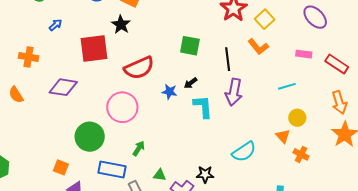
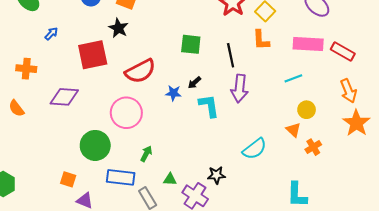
orange L-shape: (258, 47) -> (261, 40), turned 40
pink rectangle: (304, 54) -> (308, 44), size x1.8
orange cross: (301, 154) -> (313, 147), turned 35

